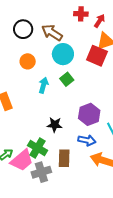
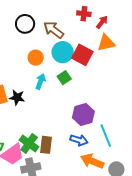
red square: (97, 56) -> (82, 55), moved
orange circle: (28, 61) -> (36, 58), moved
black star: (55, 125) -> (17, 97), moved
brown rectangle: (64, 158) -> (46, 145), moved

